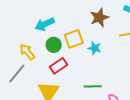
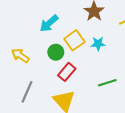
cyan arrow: (45, 24) -> (49, 23), moved
yellow arrow: (27, 52) -> (20, 56), moved

